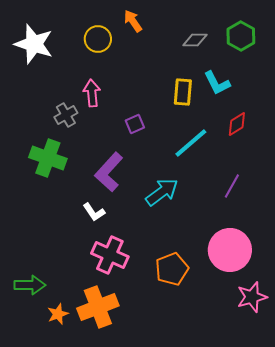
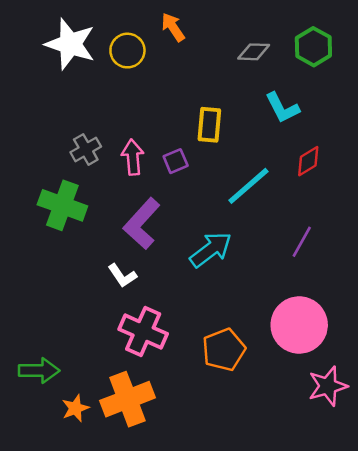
white star: (34, 44) -> (70, 44), moved
yellow rectangle: (183, 92) -> (209, 125), moved
pink arrow: (92, 93) -> (133, 157), moved

